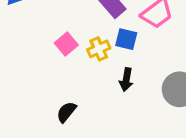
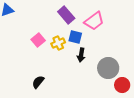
black arrow: (126, 80) -> (81, 55), moved

